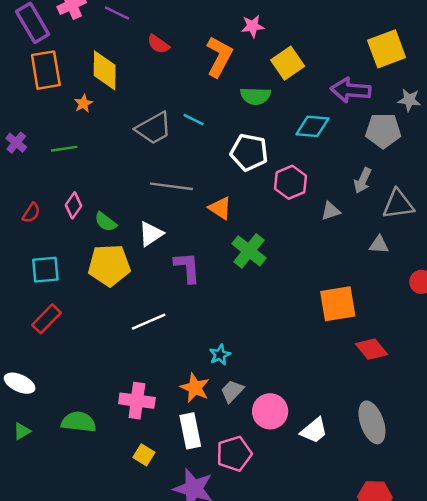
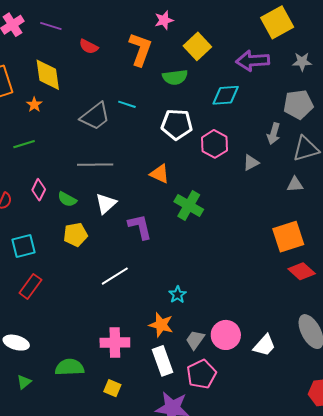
gray pentagon: (383, 131) -> (298, 104), moved
gray line: (171, 186) -> (95, 165), moved
yellow pentagon: (109, 265) -> (75, 235), size x0.7
orange square: (338, 304) -> (288, 237), moved
gray trapezoid: (232, 391) -> (195, 340), moved
yellow square: (144, 455) -> (112, 388), moved

